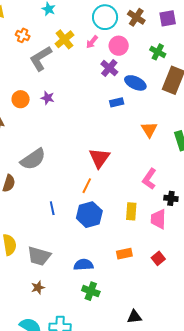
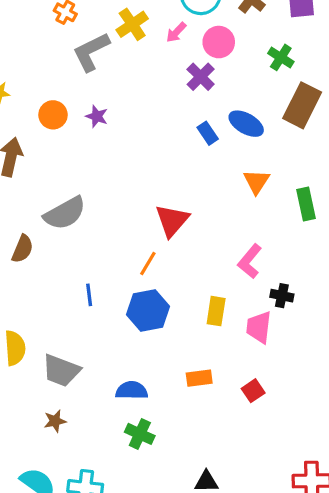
blue ellipse: (135, 83) -> (246, 124), moved
blue rectangle: (117, 102) -> (208, 133), turned 64

